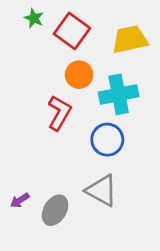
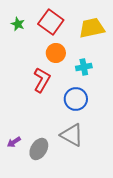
green star: (34, 18) -> (18, 24), moved
cyan cross: (119, 94) -> (84, 67), size x0.6

